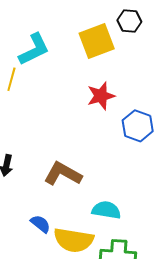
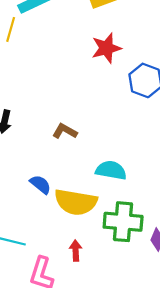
brown L-shape: (63, 174) -> (65, 131), size x0.6

